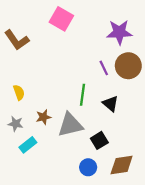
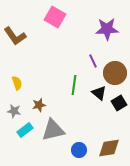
brown circle: (128, 66) -> (115, 73), moved
gray triangle: (70, 125) -> (53, 130), moved
black square: (99, 140) -> (119, 103), moved

